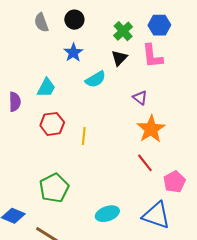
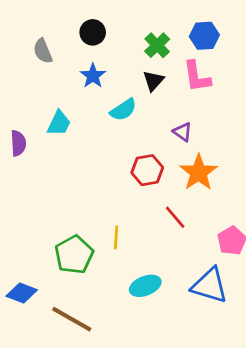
gray semicircle: (41, 23) -> (43, 51), moved
red hexagon: (52, 124) -> (147, 170), moved
yellow line: (84, 136) -> (116, 237), moved
red line: (145, 163) -> (175, 217), moved

